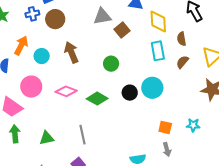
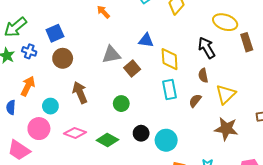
blue cross: (32, 14) -> (29, 51), moved, turned 32
brown semicircle: (182, 39) -> (203, 75), moved
cyan circle: (42, 56) -> (50, 106), moved
cyan circle: (152, 88) -> (166, 140), moved

